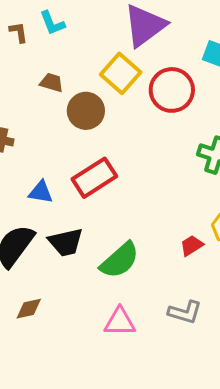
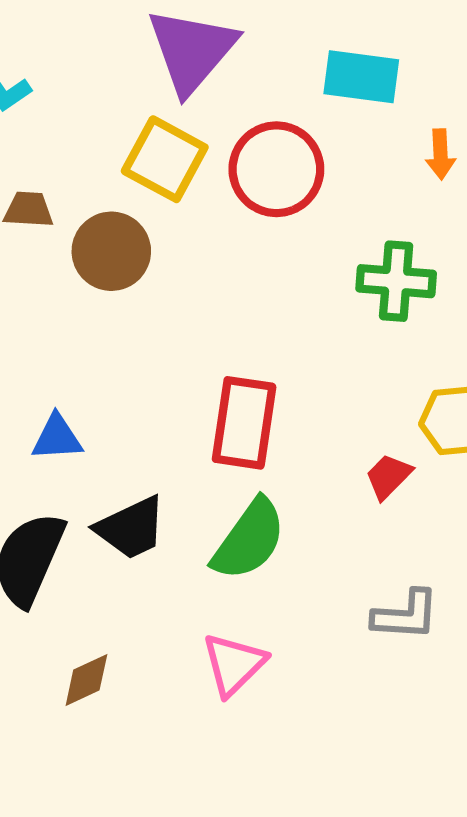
red rectangle: (94, 178) -> (244, 423), moved, turned -36
pink triangle: (120, 322) -> (234, 664), moved, turned -32

